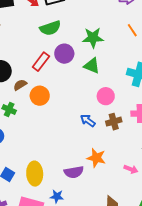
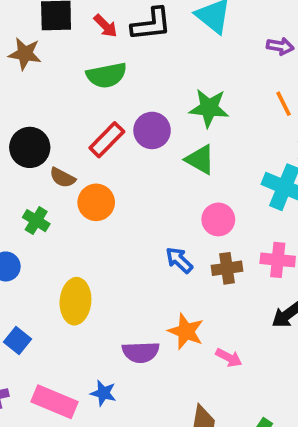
green semicircle: (50, 28) -> (107, 75), moved
brown semicircle: (20, 85) -> (62, 178), turned -128
pink arrow: (131, 169) -> (229, 358), moved
yellow ellipse: (35, 174) -> (75, 301), moved

